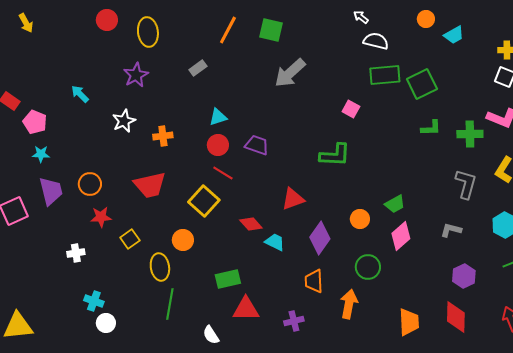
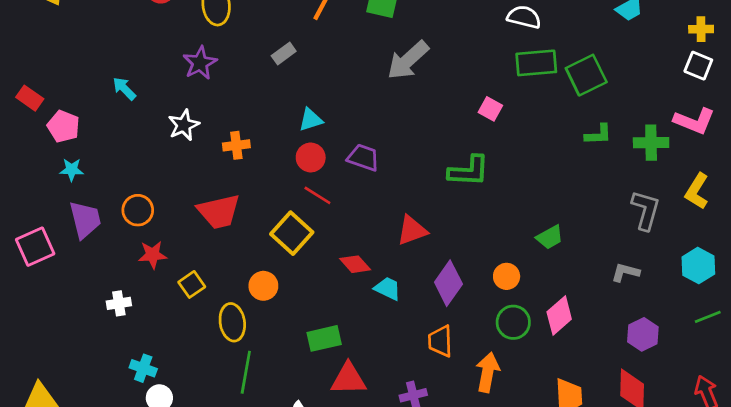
orange circle: (360, 219) -> (507, 276), moved
pink diamond: (401, 236) -> (559, 316), moved

